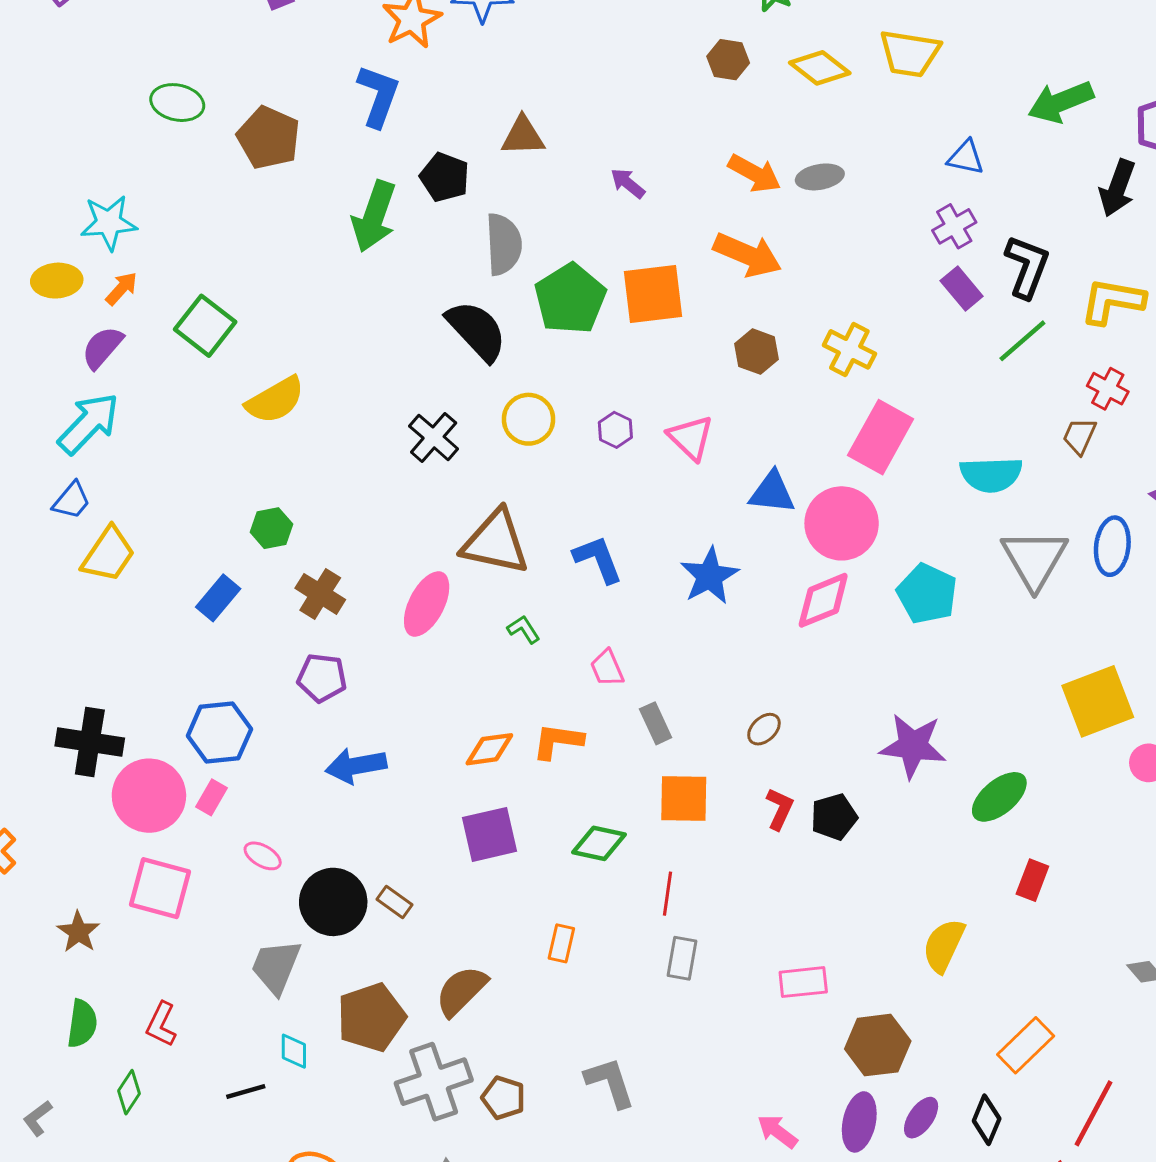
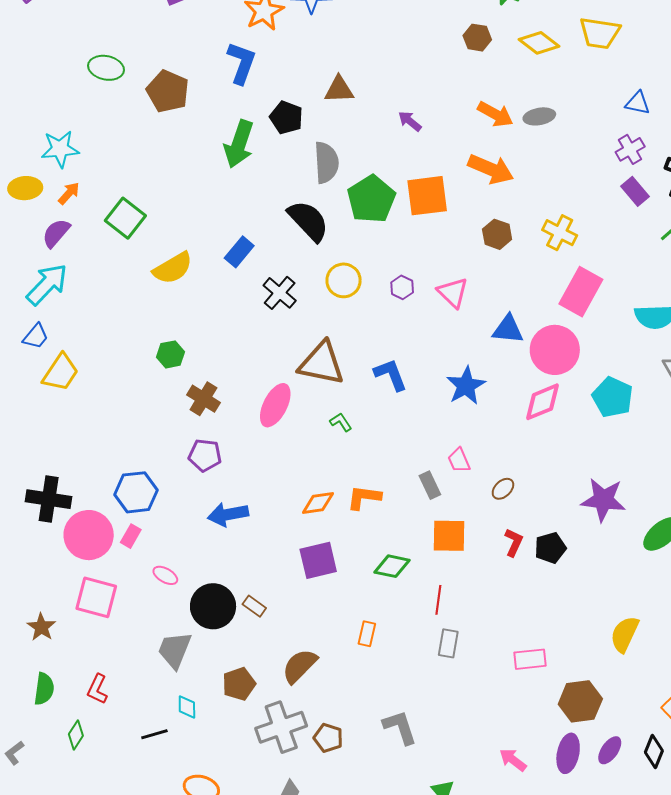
blue rectangle: (218, 598) -> (239, 252), moved
pink trapezoid: (607, 668) -> (459, 460), moved
brown pentagon: (371, 1017) -> (239, 684), size x0.7

